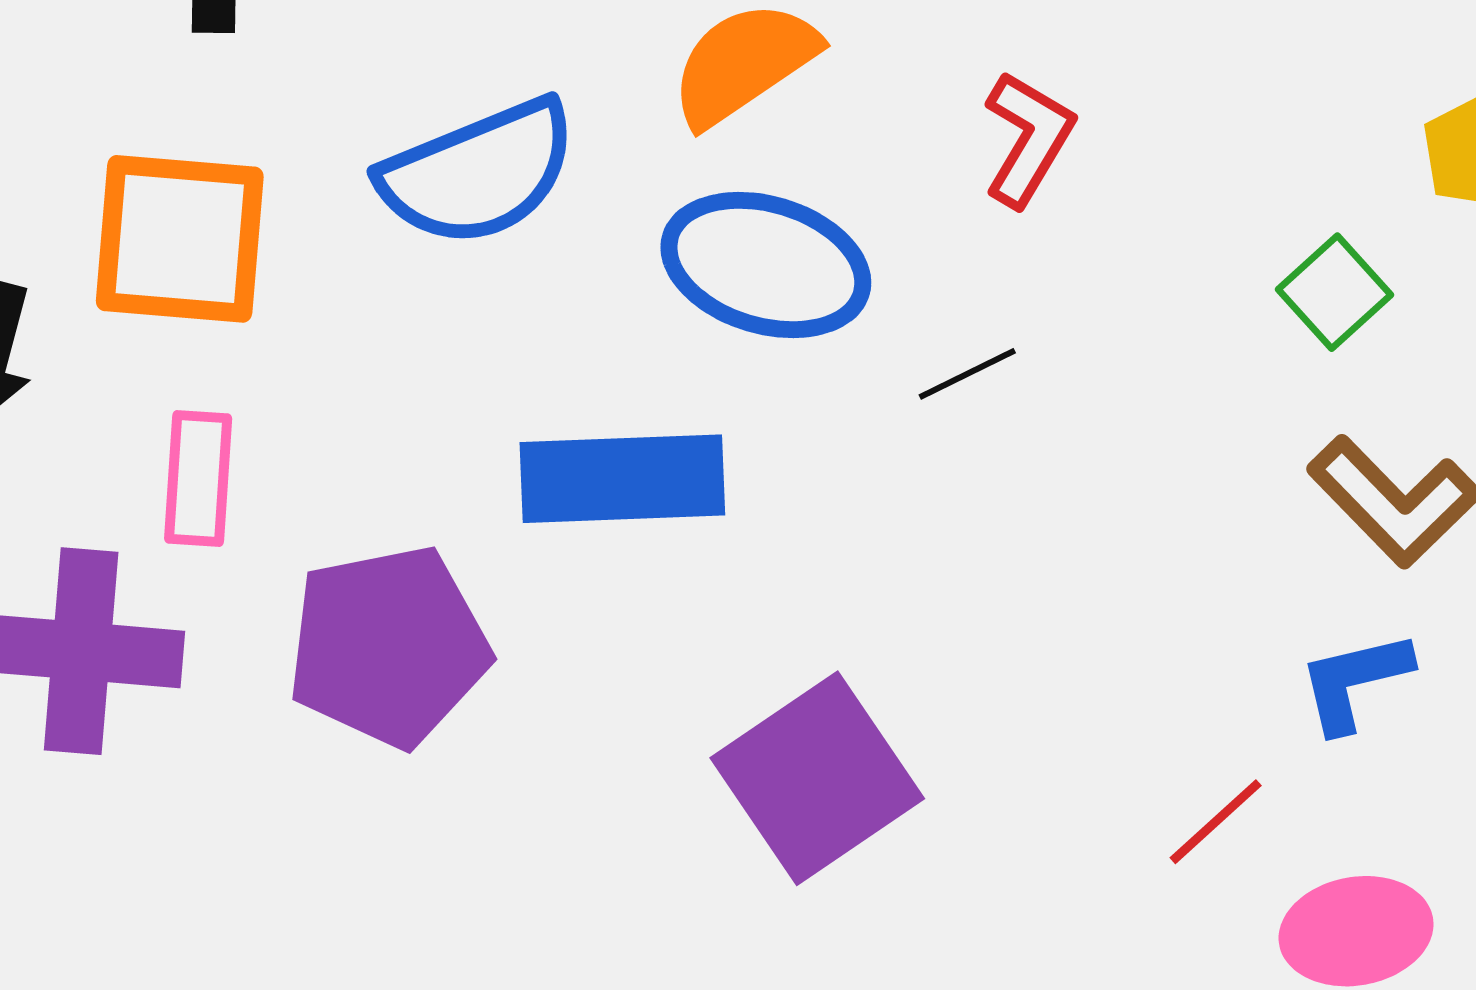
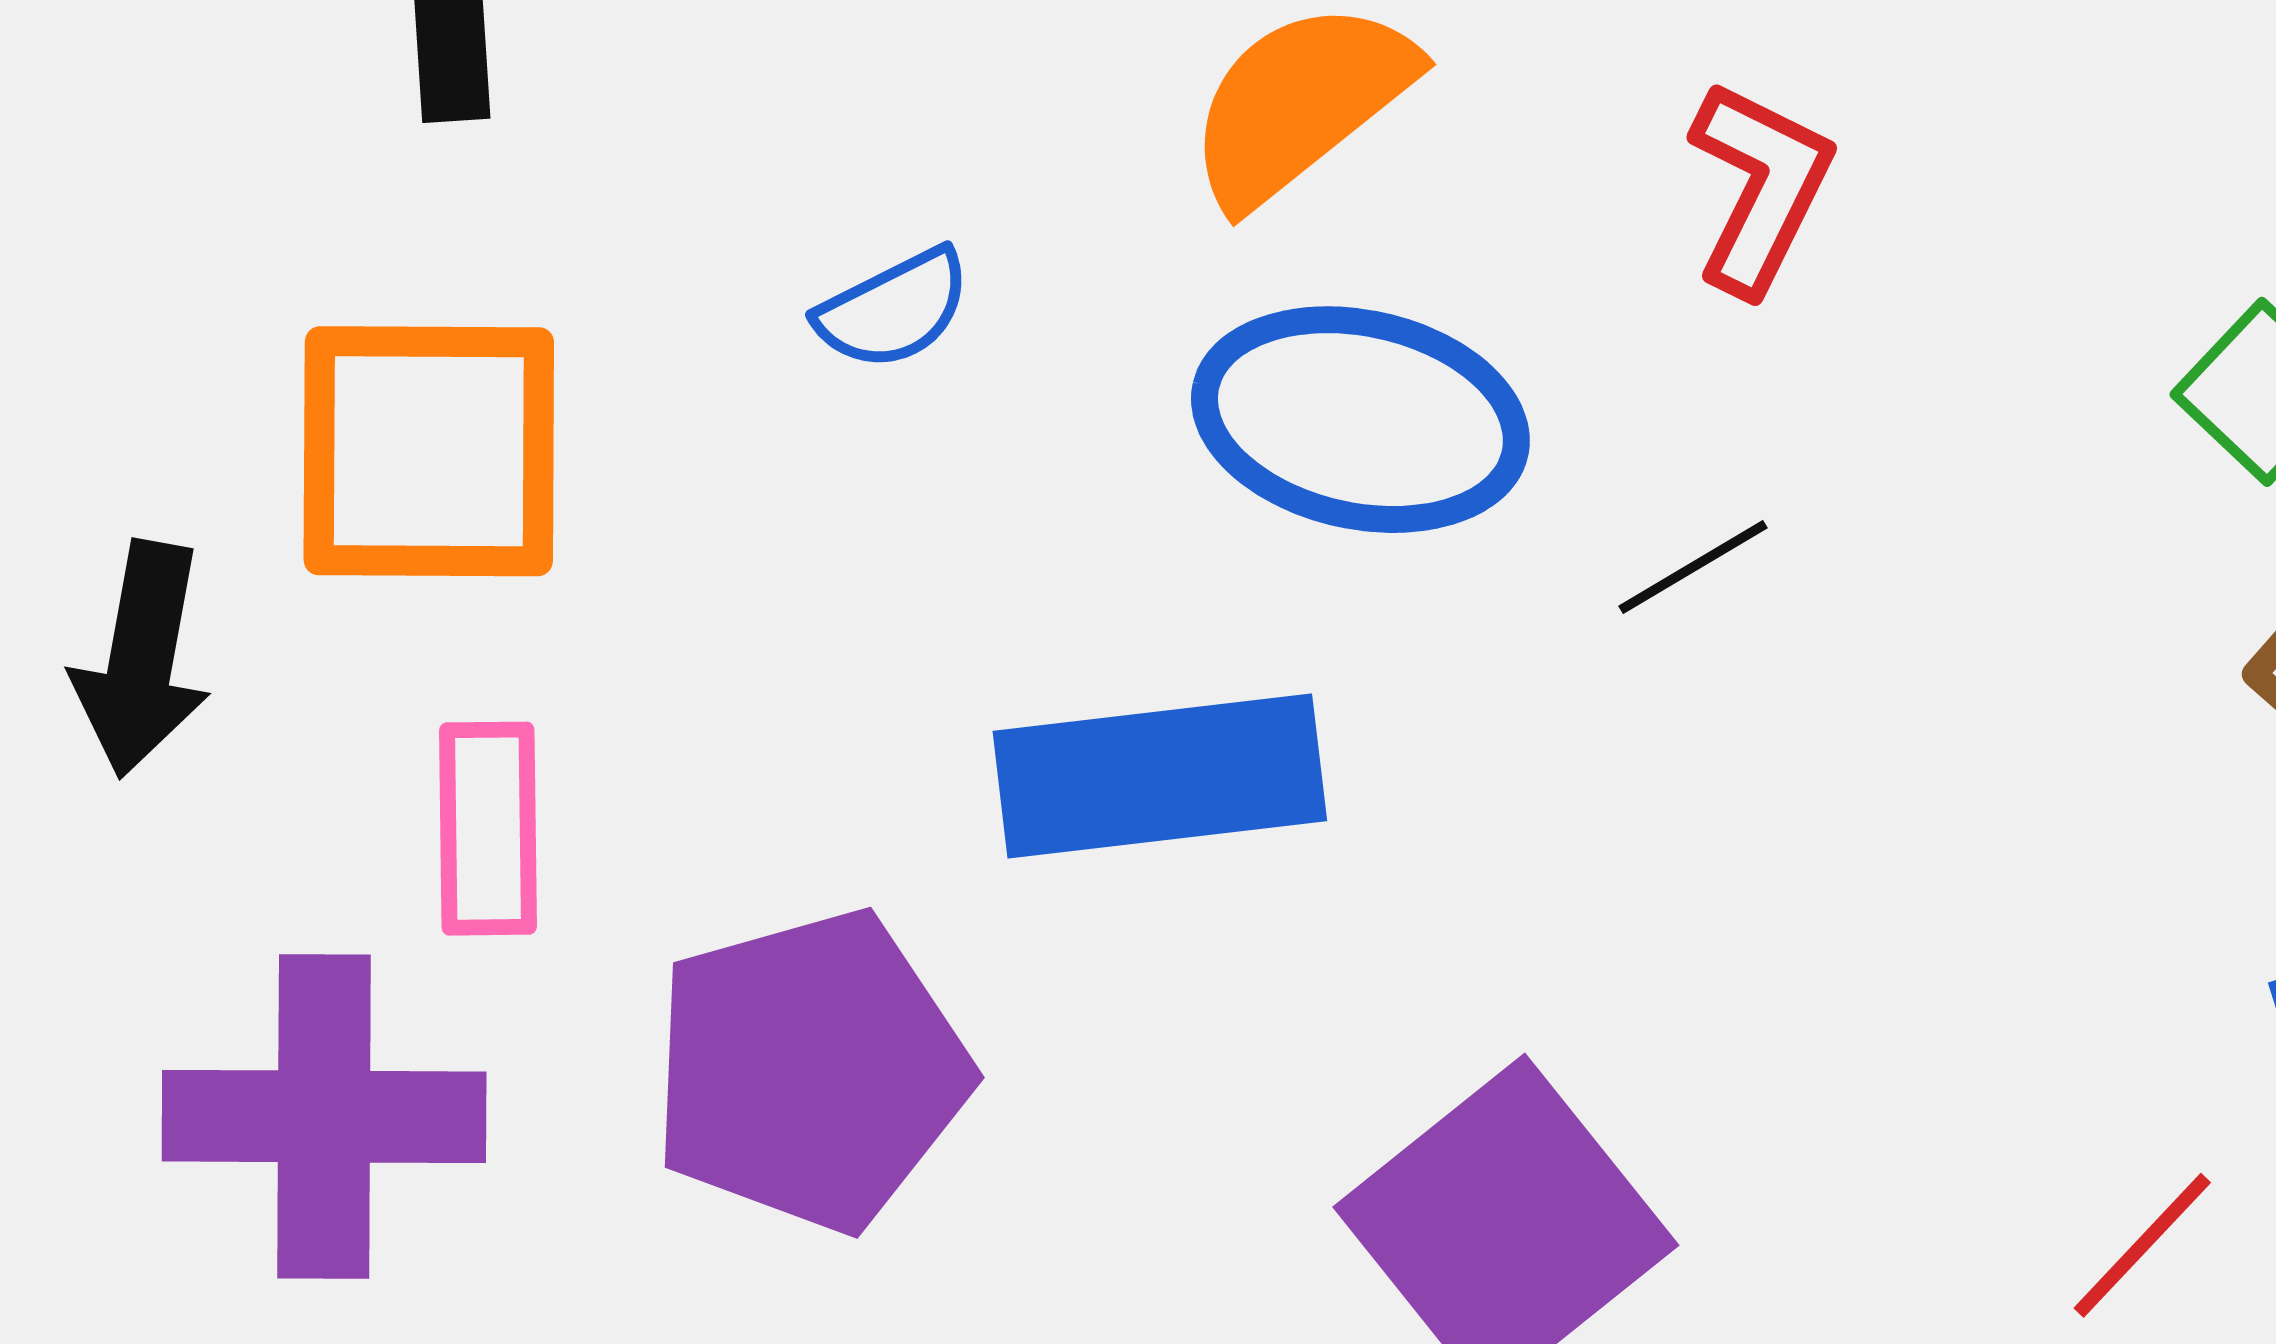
blue semicircle: (478, 173) -> (894, 309), size x0.5

